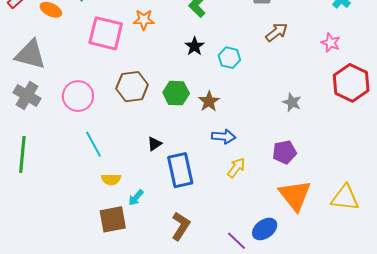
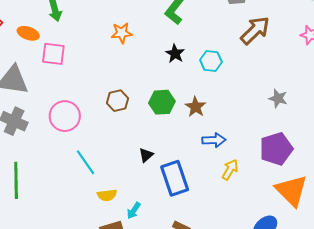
brown arrow: (277, 32) -> (255, 30), size x1.4
pink square: (106, 33) -> (53, 54), moved, size x0.7
brown hexagon: (132, 87) -> (117, 101), size x0.7
purple pentagon: (284, 152) -> (276, 149), size x1.4

